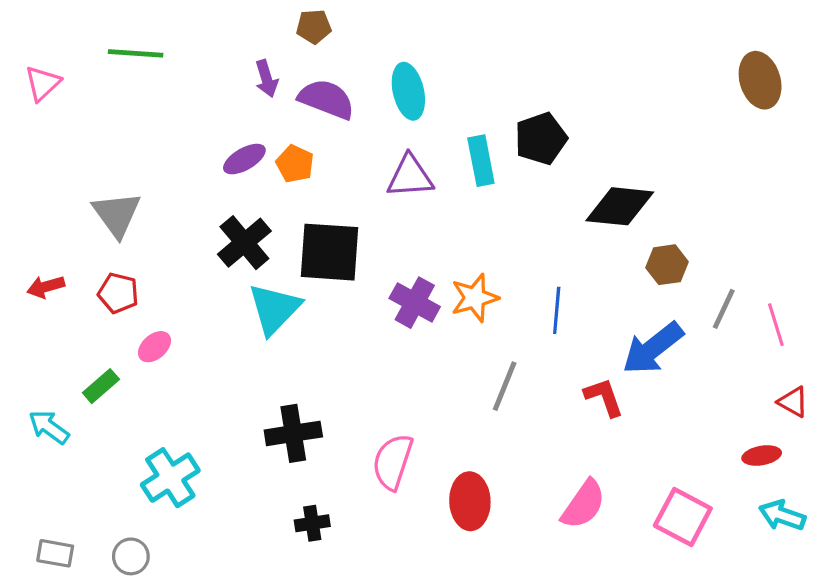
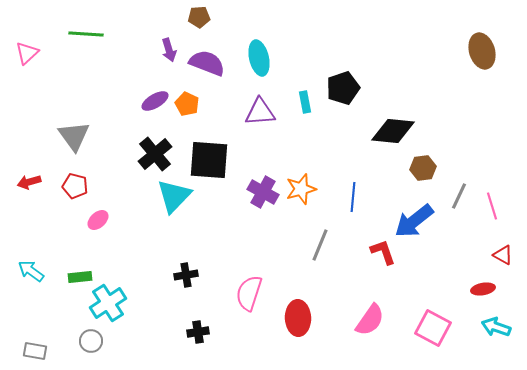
cyan rectangle: (481, 161) -> (305, 102), size x0.7
green rectangle: (101, 386) -> (80, 277), moved, turned 35
black cross: (293, 433) -> (186, 275), size x0.7
gray circle: (131, 556) -> (91, 341), moved

